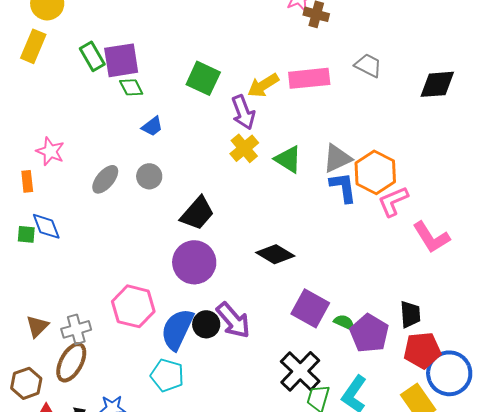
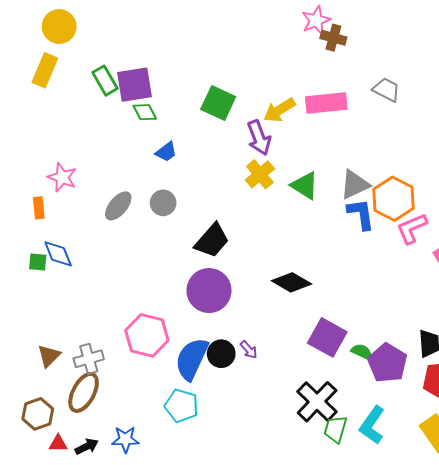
purple arrow: (233, 320) -> (249, 350), size x0.5

